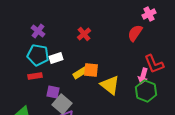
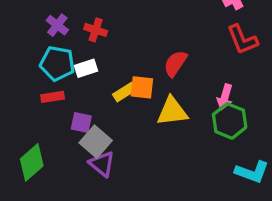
red semicircle: (135, 33) -> (175, 63), moved
red cross: (84, 34) -> (96, 30), moved, turned -32
red L-shape: (154, 64) -> (242, 40), moved
yellow triangle: (110, 85) -> (172, 111), turned -45

